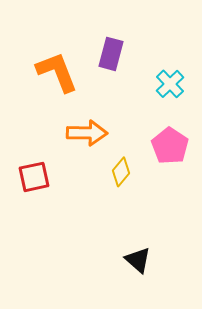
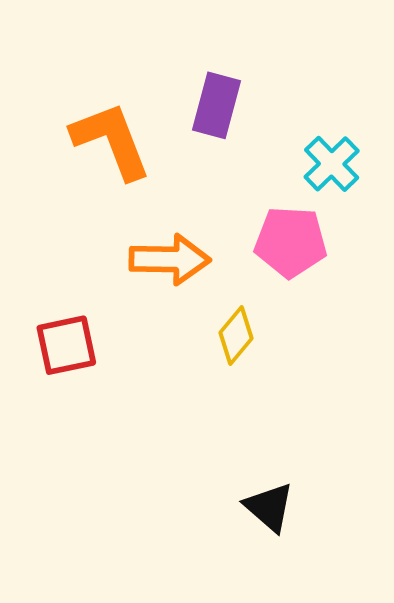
pink pentagon: (170, 146) -> (291, 242), moved, turned -30

